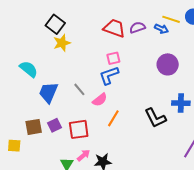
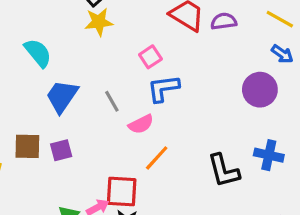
blue arrow: (161, 29) -> (282, 54), moved
pink square: (113, 58) -> (150, 57), moved, turned -32
red square: (79, 129) -> (122, 191), moved

